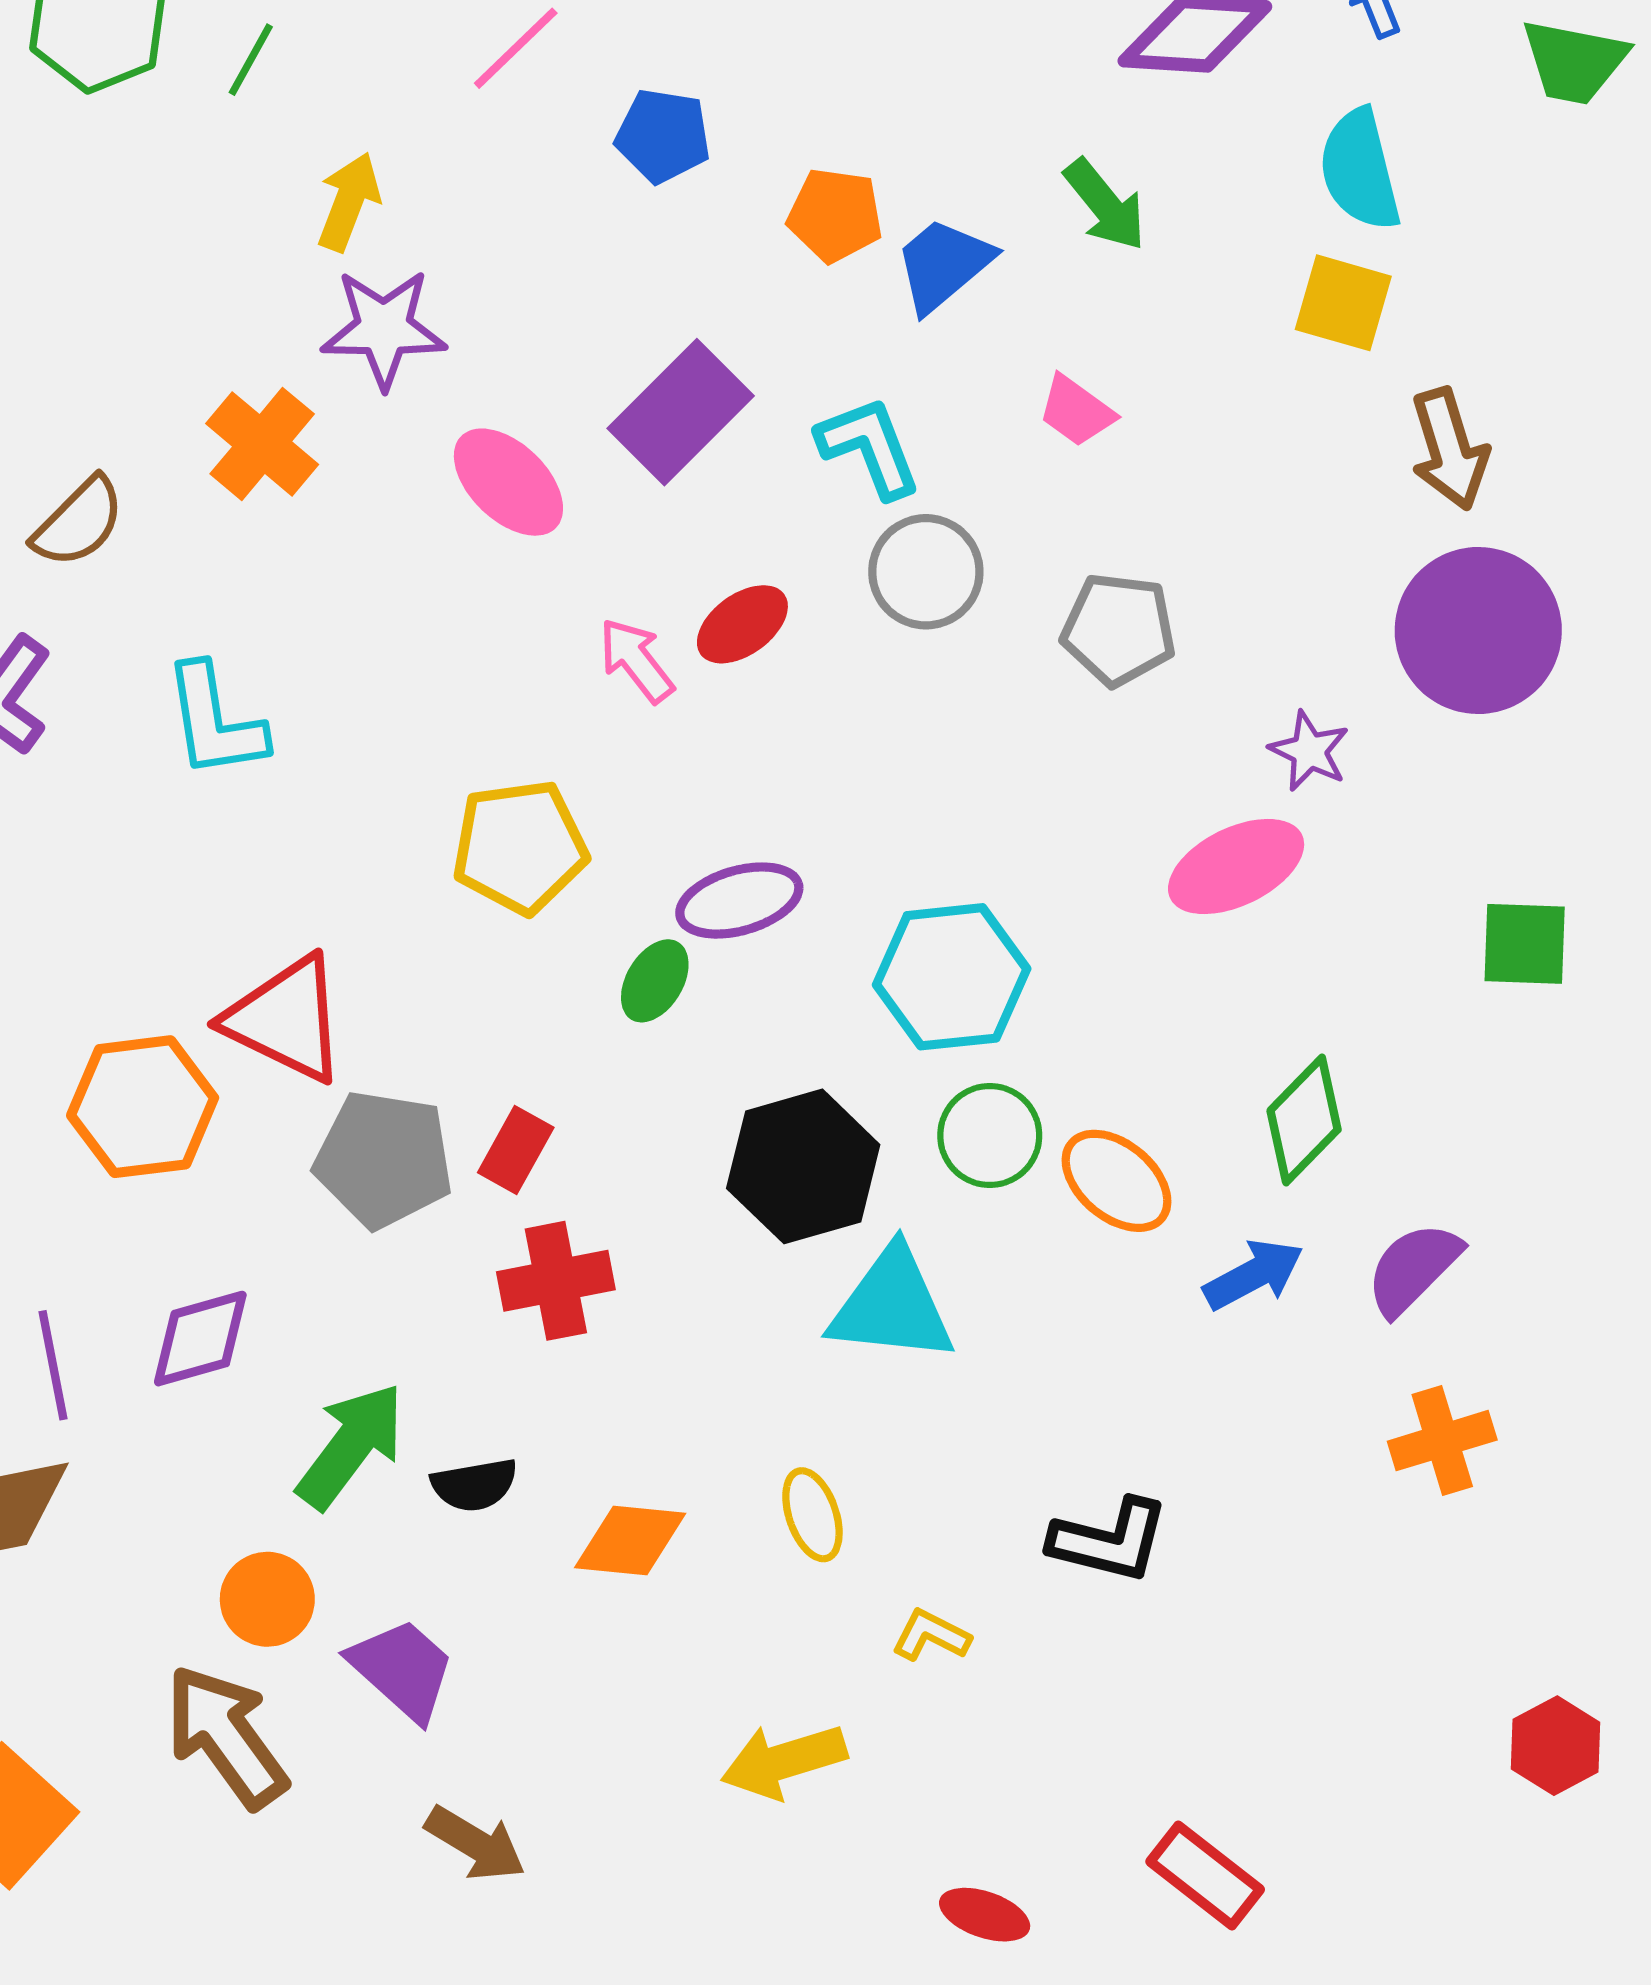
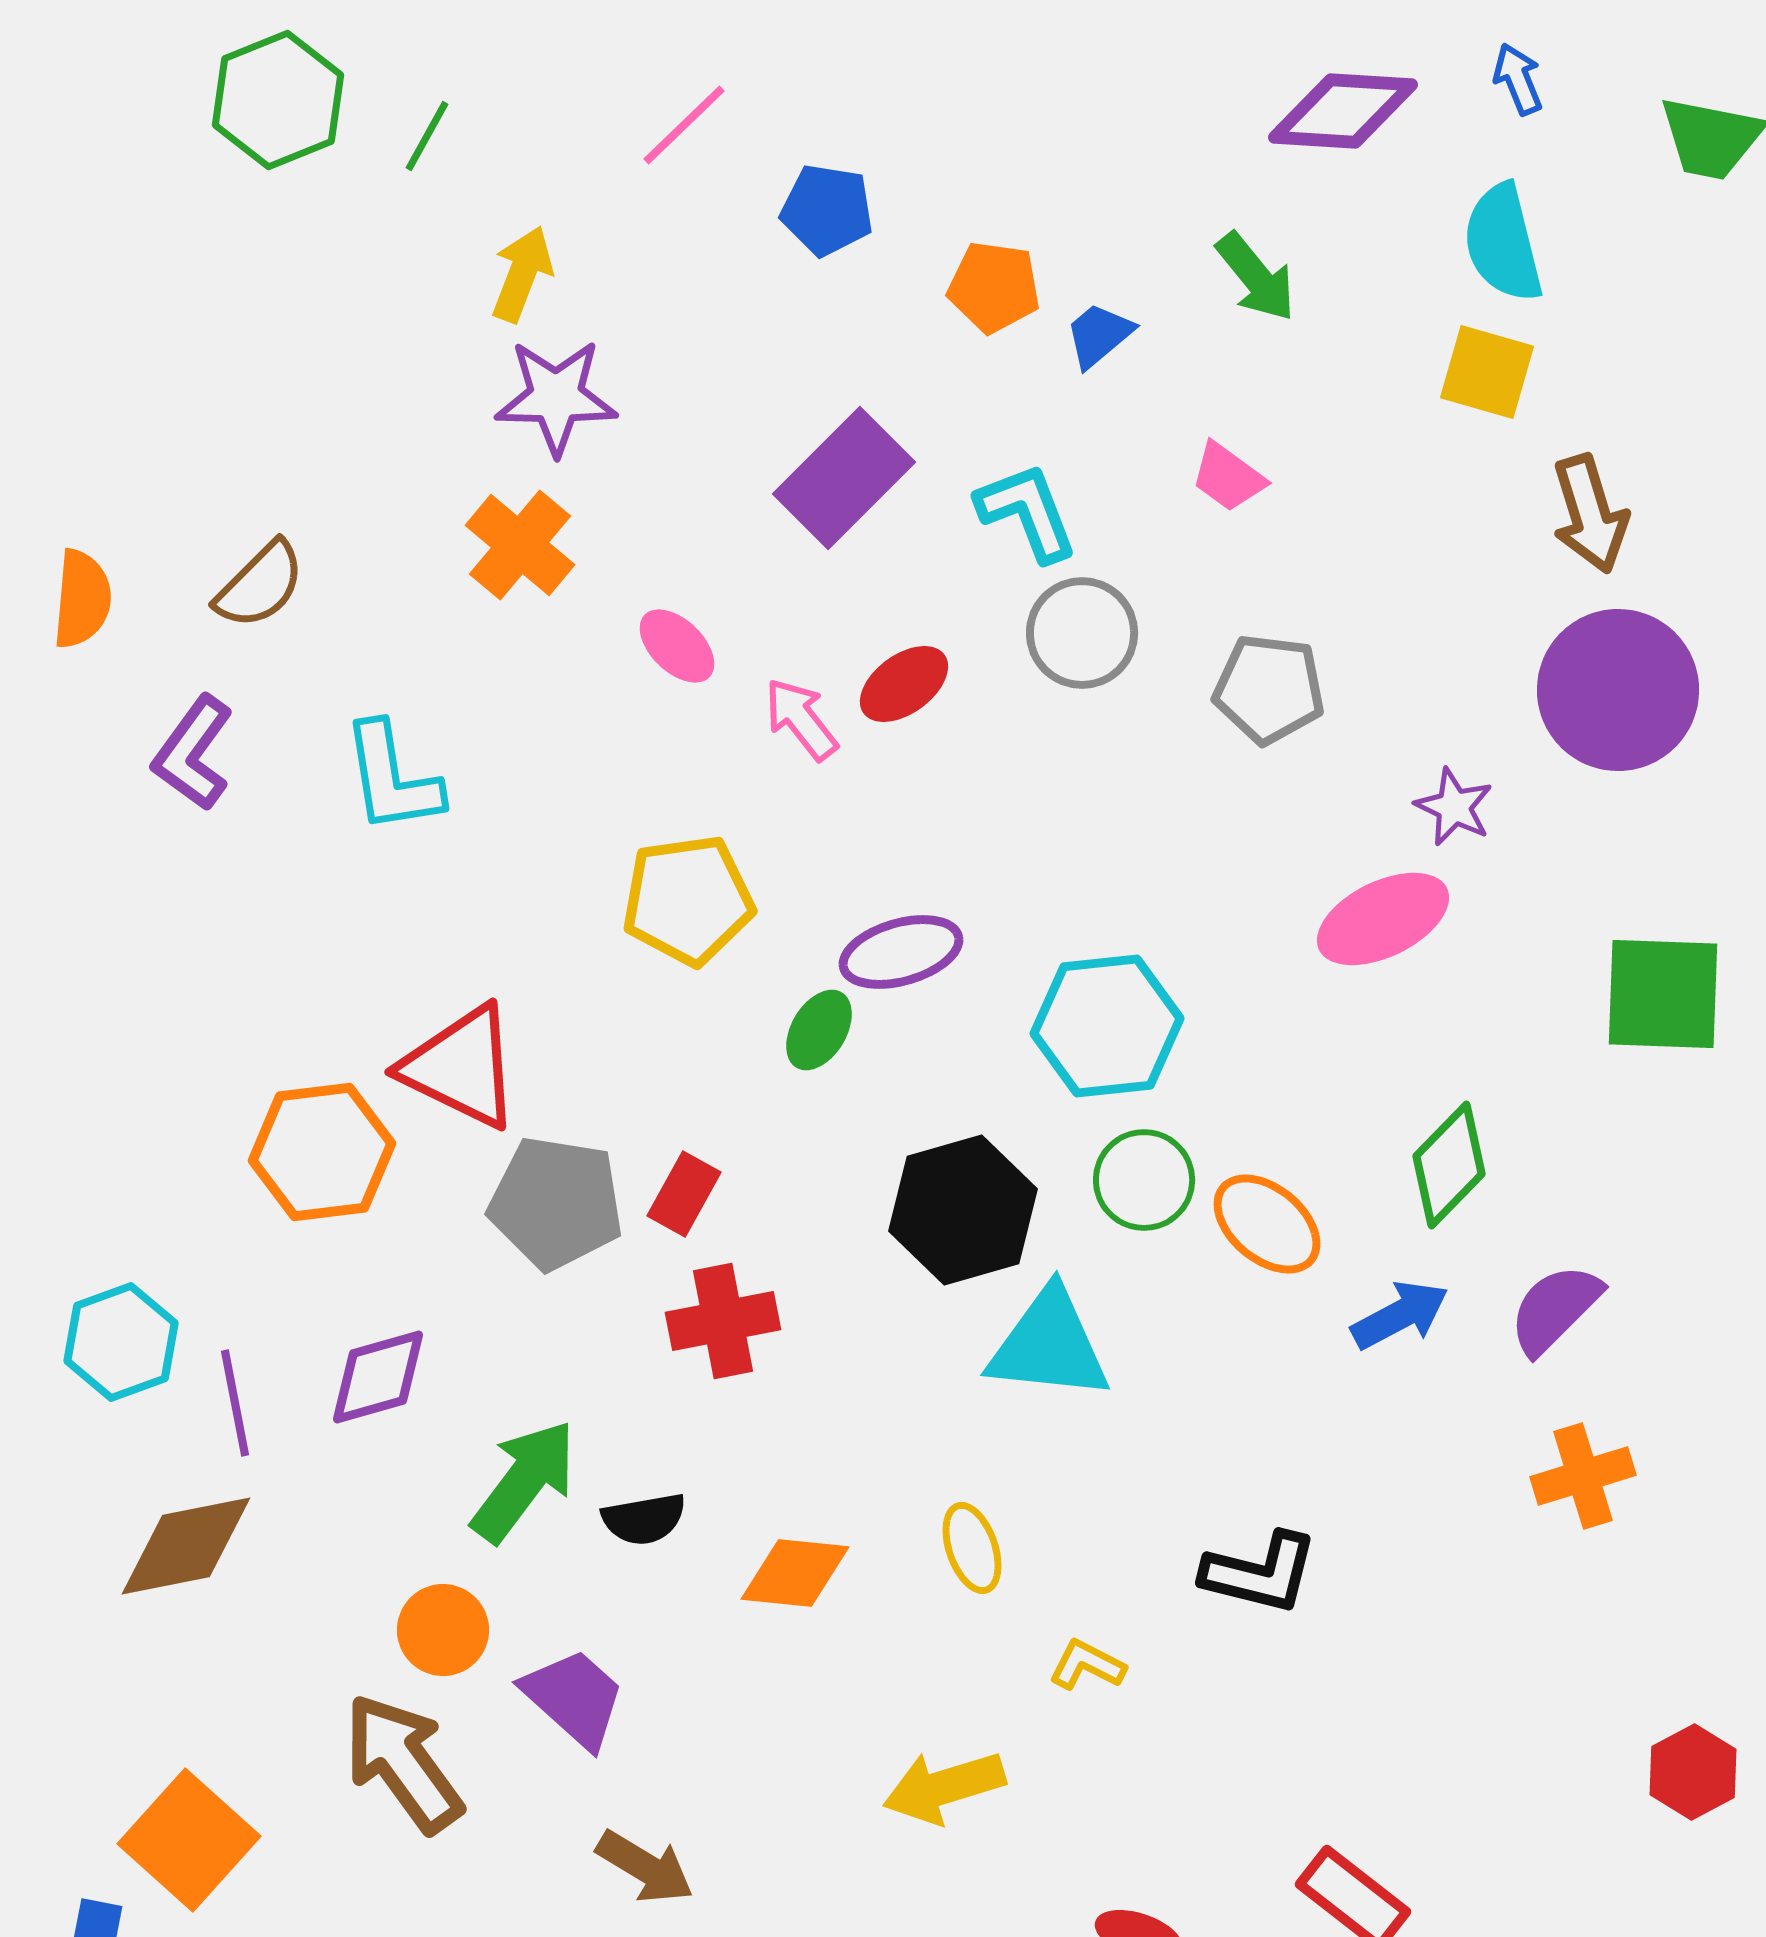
blue trapezoid: (943, 265) -> (1099, 335), size x0.7
orange cross: (262, 444) -> (520, 545), moved
pink ellipse: (508, 482) -> (677, 646), moved, size x0.7
green square: (1525, 944) -> (1663, 994), size x1.4

